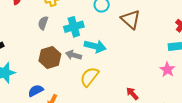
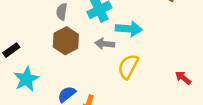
brown hexagon: (50, 57) -> (66, 41), moved

